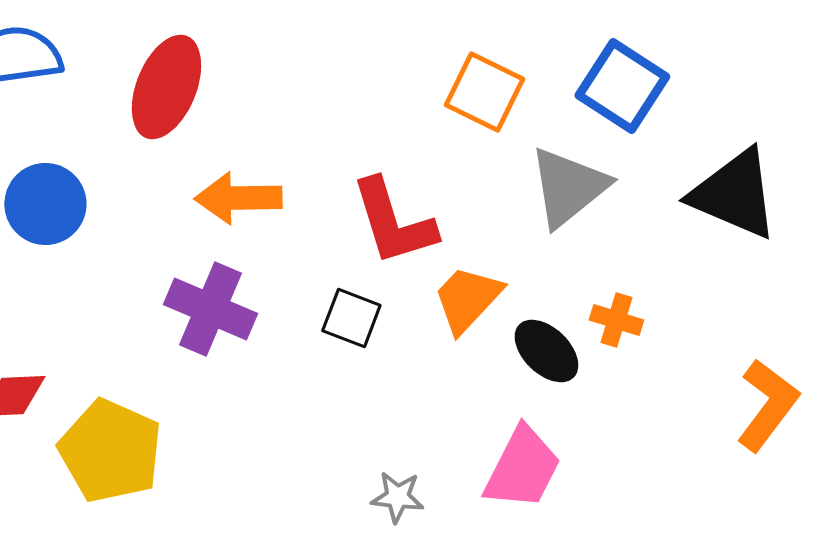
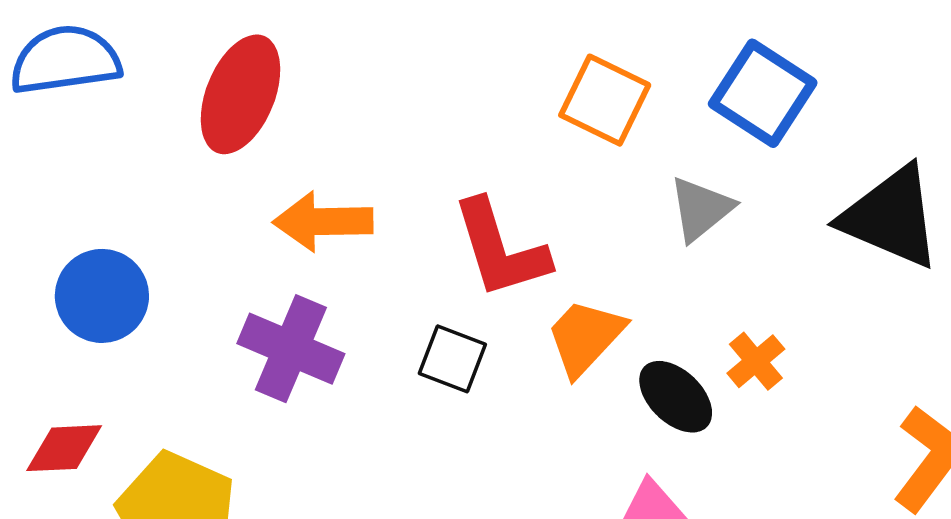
gray triangle: (568, 187) -> (701, 209), size x0.7
blue circle: (45, 204) -> (102, 296), moved
orange cross: (616, 320) -> (756, 361), turned 33

